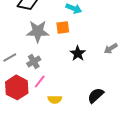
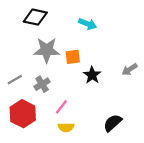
orange square: (63, 27) -> (73, 57), moved
pink line: (40, 81) -> (61, 107), moved

